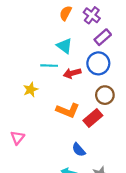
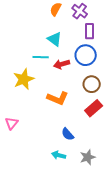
purple rectangle: (103, 37) -> (90, 31), turned -49
yellow star: (31, 90) -> (24, 79), size x1.5
red rectangle: (93, 118) -> (94, 108), moved

